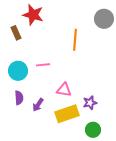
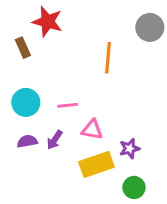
pink line: (43, 65) -> (68, 105), moved
purple semicircle: (19, 98) -> (27, 141), turned -96
purple arrow: (38, 105) -> (55, 140), moved

